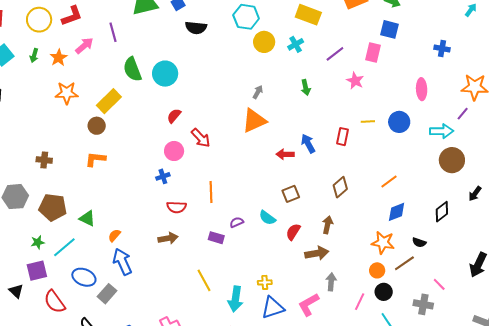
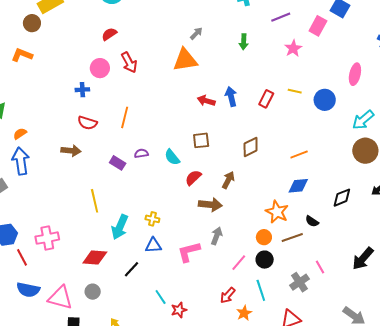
cyan arrow: (442, 131) -> (363, 120), turned 125
gray cross: (423, 304) -> (299, 282), turned 30
blue triangle: (273, 308) -> (153, 245), size x0.7

